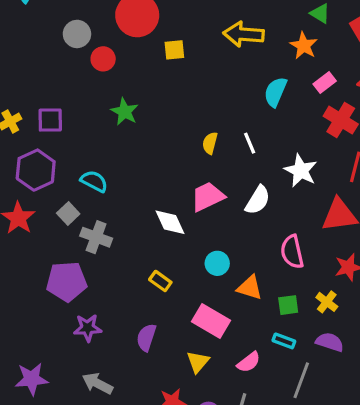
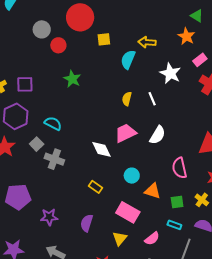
yellow arrow: (244, 34) -> (147, 42), moved, size x0.7
cyan semicircle: (275, 92) -> (128, 59), moved
white star: (301, 171) -> (170, 73), moved
purple pentagon: (67, 282) -> (18, 197), moved

